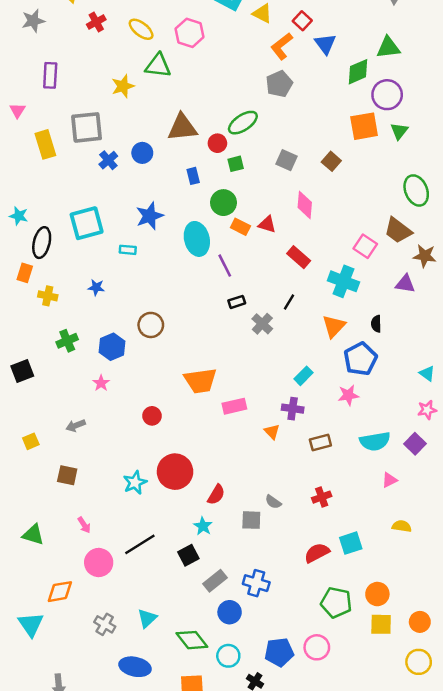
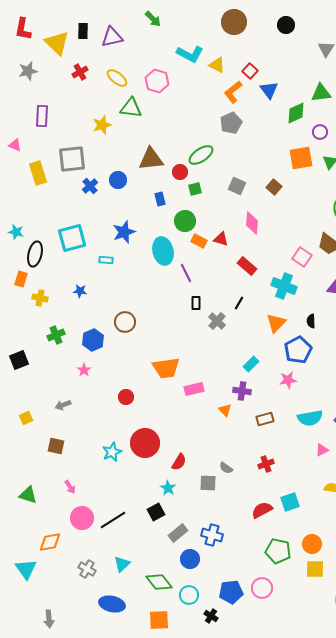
purple circle: (387, 95) -> (320, 132), size x0.6
pink triangle: (17, 110) -> (15, 145), turned -40
black rectangle: (237, 302) -> (196, 303), turned -72
black line: (140, 544) -> (113, 520), moved

